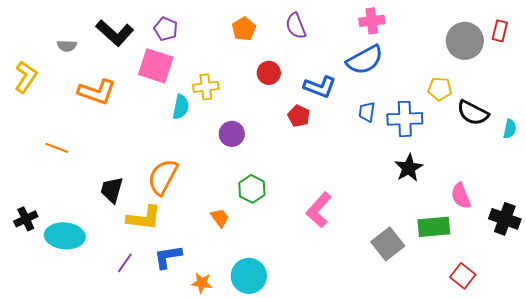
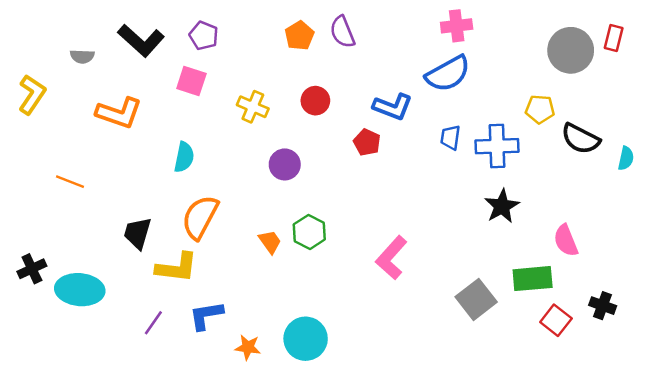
purple semicircle: (296, 26) -> (342, 32), moved
pink square: (156, 66) -> (191, 81), size x0.7
red circle: (269, 73) -> (315, 101), moved
yellow cross: (206, 87) -> (253, 107), turned 30
cyan semicircle: (181, 107) -> (184, 157), moved
orange trapezoid: (220, 218) -> (270, 242), moved
black cross: (505, 219) -> (603, 306), moved, size x0.7
red square: (463, 276) -> (556, 320), moved

